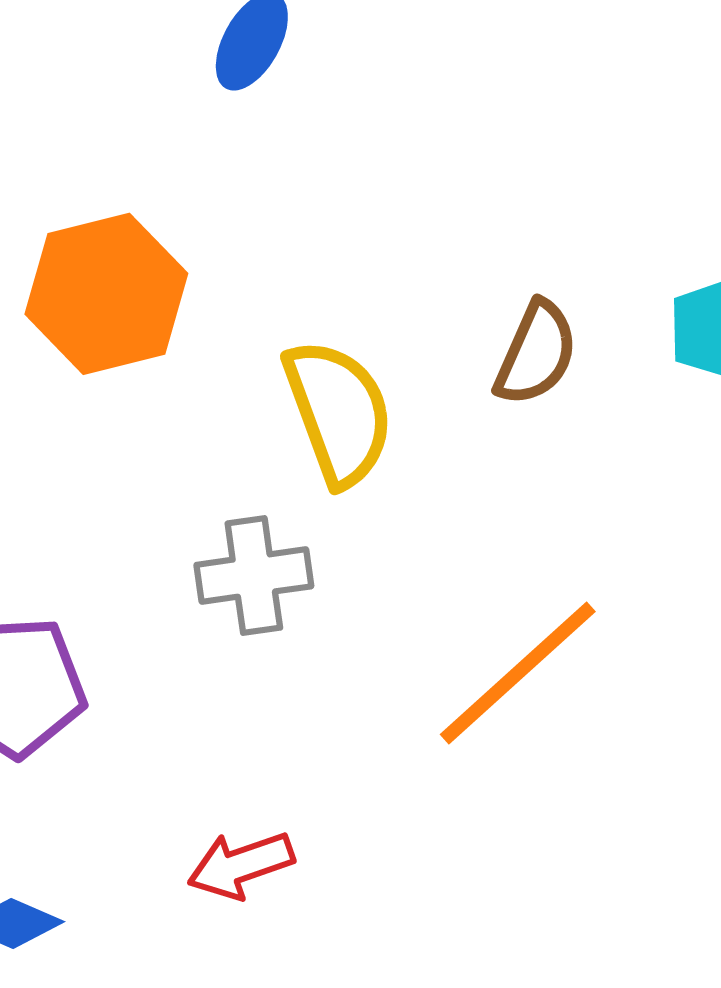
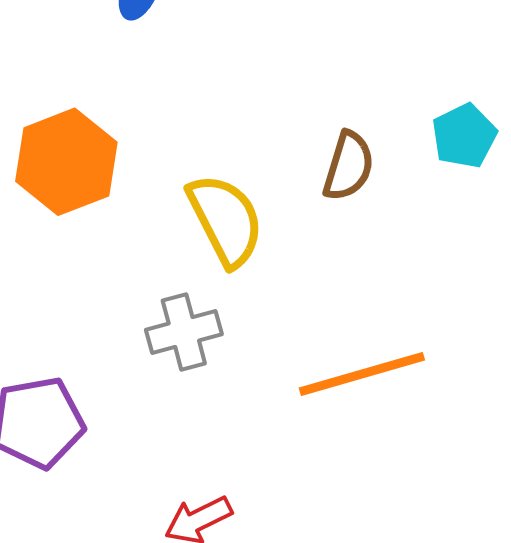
orange line: (518, 673) -> (362, 374), turned 33

